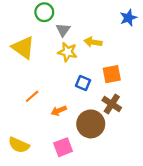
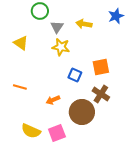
yellow arrow: (93, 42) -> (84, 24), moved
yellow triangle: (23, 48) -> (21, 43), size x0.7
orange line: (32, 96) -> (20, 87), moved, turned 56
yellow semicircle: (19, 145) -> (31, 131), moved

